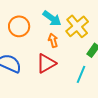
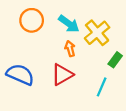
orange circle: (19, 26) -> (32, 20), moved

